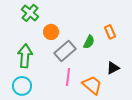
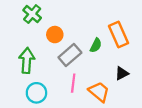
orange rectangle: (110, 32) -> (118, 35), size x1.6
cyan circle: (22, 86) -> (36, 93), moved

